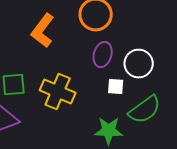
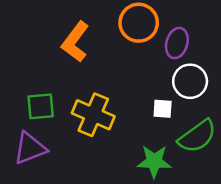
purple ellipse: (103, 55) -> (177, 43), moved

